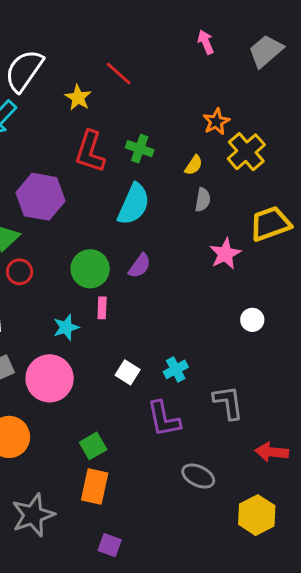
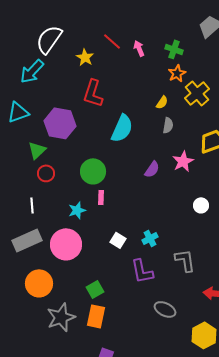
pink arrow: (206, 42) -> (139, 48), moved
green cross: (140, 149) -> (174, 49), moved
purple semicircle: (140, 266) -> (152, 169), moved
gray star: (33, 515) -> (61, 317), moved

